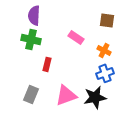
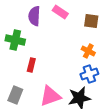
purple semicircle: (34, 15) -> (34, 16), moved
pink rectangle: (76, 37) -> (60, 12), moved

